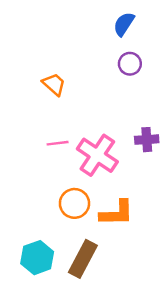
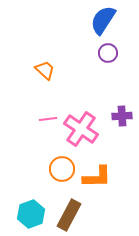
blue semicircle: (124, 24) -> (103, 20), size x1.4

